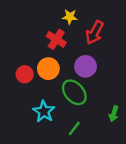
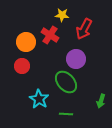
orange circle: (48, 69) -> (26, 42), moved
green line: (74, 128) -> (66, 114), turned 56

